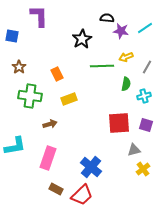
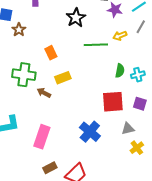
brown star: (19, 67) -> (19, 30), moved
gray line: (147, 67) -> (141, 27), moved
green semicircle: (126, 84) -> (120, 71), moved
brown arrow: (50, 124) -> (44, 93), moved, turned -136
blue cross: (91, 167) -> (90, 132), moved
brown rectangle: (56, 189) -> (50, 168), turned -56

